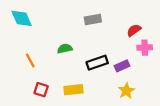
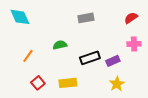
red semicircle: (134, 30) -> (131, 18), moved
orange line: (30, 60) -> (28, 56), turned 64
red square: (41, 90) -> (38, 83), turned 32

